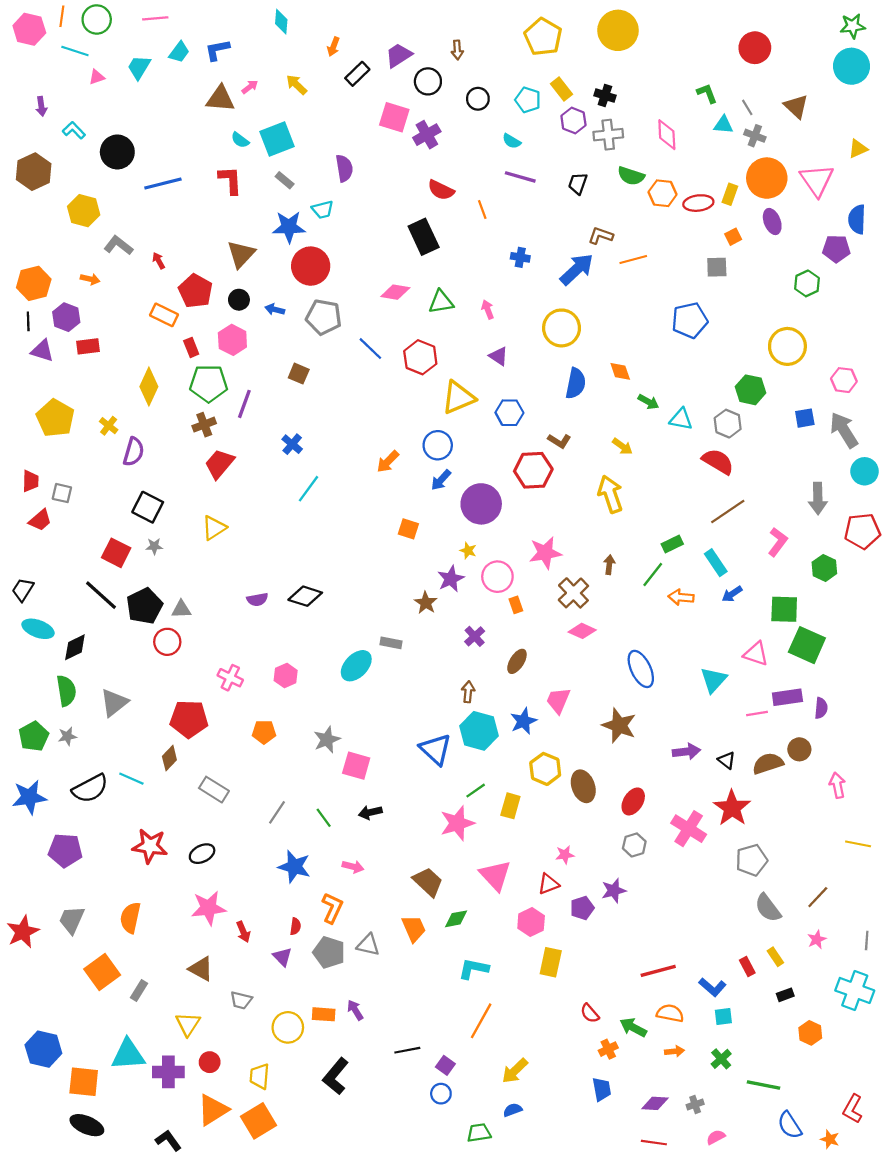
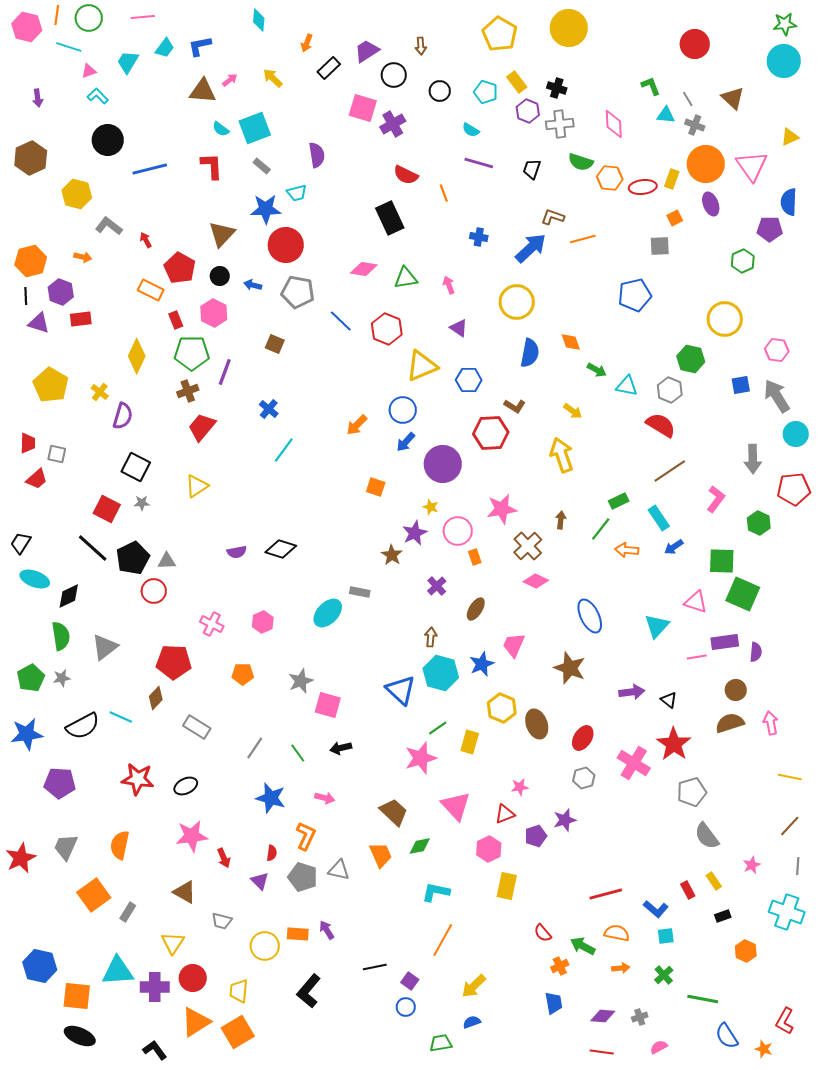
cyan L-shape: (74, 130) -> (98, 96), moved
brown semicircle: (768, 763) -> (730, 723), moved
brown line: (818, 897) -> (790, 826), moved
red circle: (210, 1062) -> (193, 978), size x1.4

